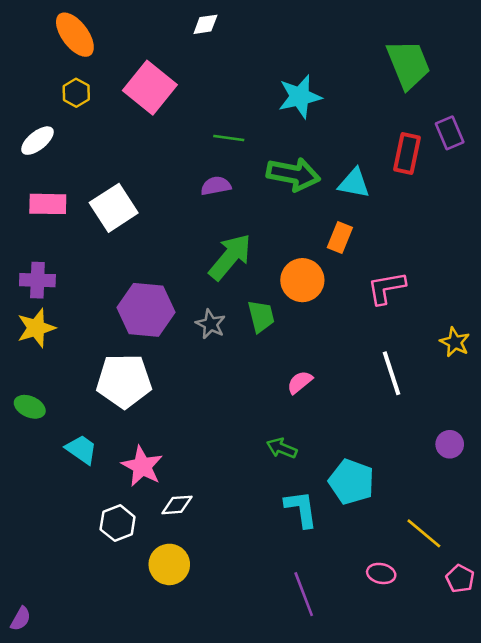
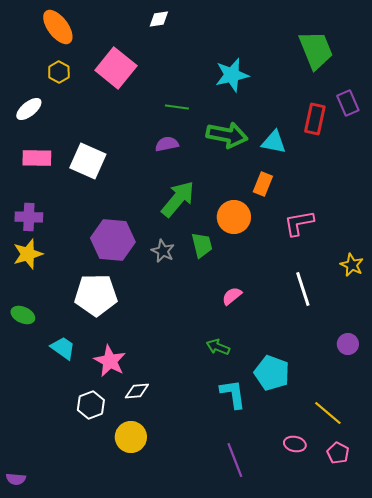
white square: (114, 208) -> (88, 161), turned -33
pink pentagon: (460, 579) -> (338, 453), moved
purple semicircle: (21, 619) -> (16, 479), turned 66

